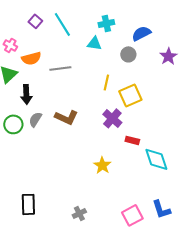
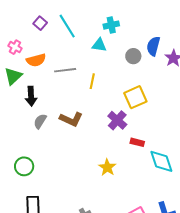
blue semicircle: (141, 33) -> (153, 46), moved, turned -48
yellow line: (106, 82) -> (92, 81), moved
green circle: (13, 124) -> (24, 166), moved

